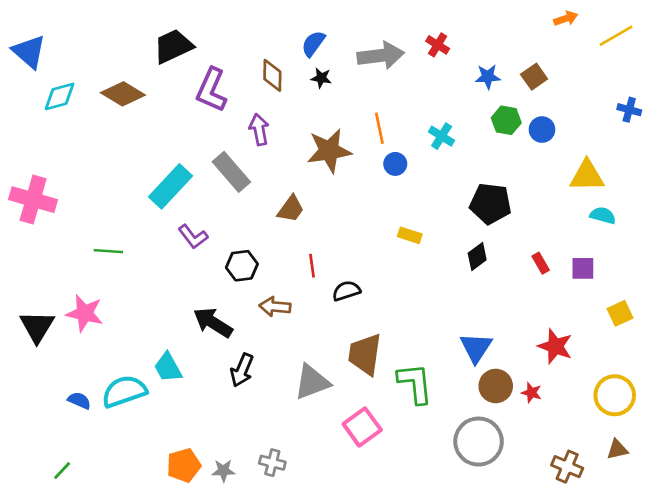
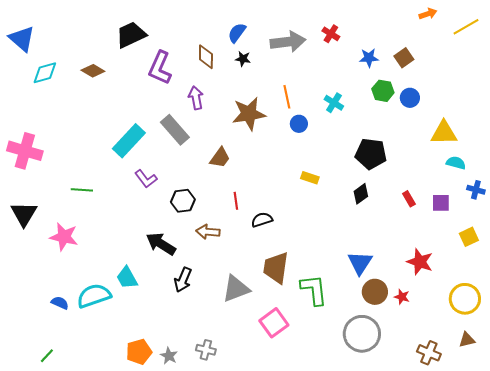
brown diamond: (123, 94) -> (93, 71), size x0.7
blue cross: (629, 110) -> (476, 190), moved
black triangle: (37, 327) -> (24, 214), moved
gray star: (223, 471) -> (169, 356), turned 30

